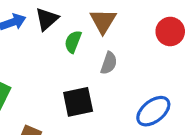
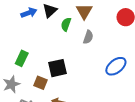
black square: (78, 102) -> (58, 68), moved

